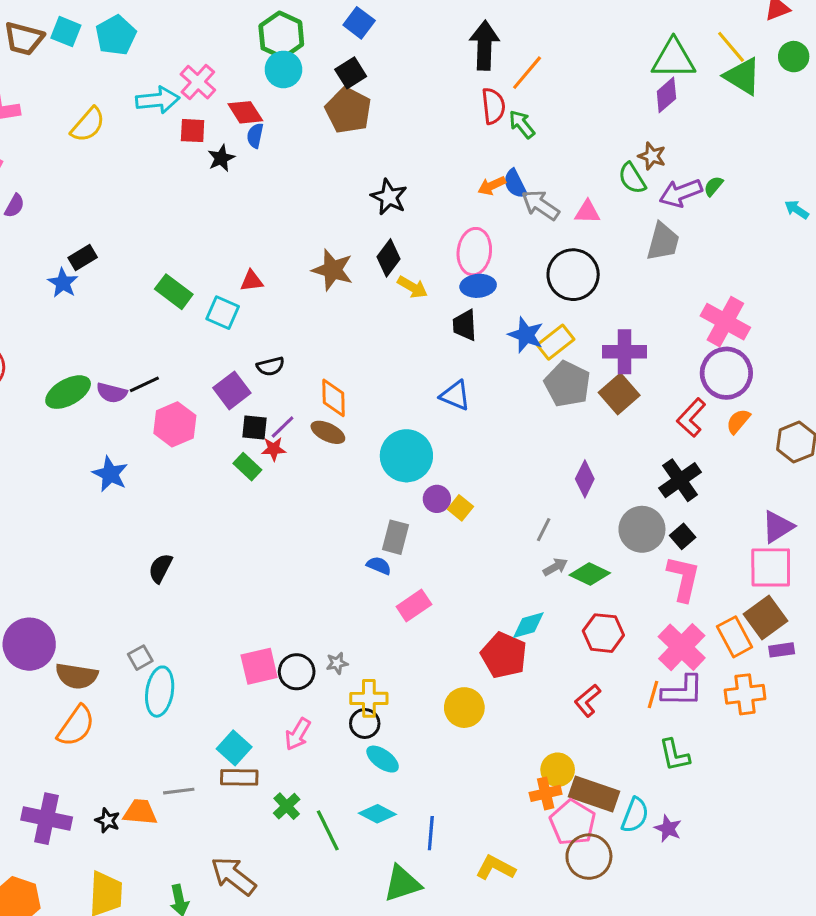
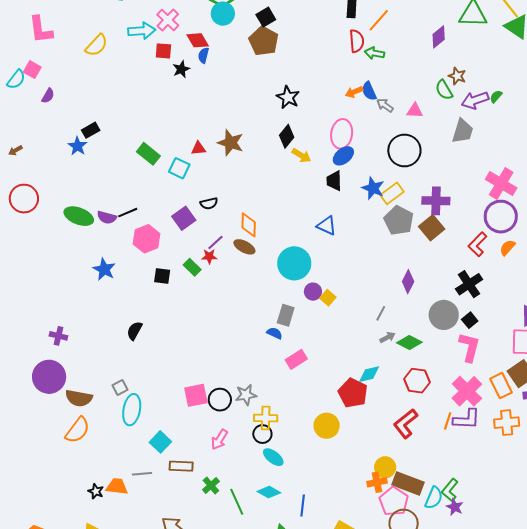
purple diamond: (666, 95) -> (439, 37), moved
green arrow: (522, 124) -> (374, 53), turned -42
gray arrow: (541, 205) -> (385, 105), size x0.7
brown star: (333, 270) -> (231, 143), moved
blue ellipse: (478, 286) -> (343, 156), turned -35
green ellipse: (68, 392) -> (79, 216), turned 48
black square: (254, 427) -> (162, 276), moved
gray star: (337, 663) -> (246, 395), size x1.5
red L-shape: (587, 700) -> (406, 424), size x1.4
cyan square: (234, 748) -> (160, 442), moved
green L-shape: (674, 755) -> (450, 490), moved, turned 50
purple cross: (47, 819) -> (58, 336), moved, size x0.6

